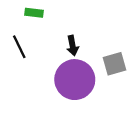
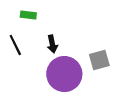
black arrow: (72, 46) -> (52, 44), moved

